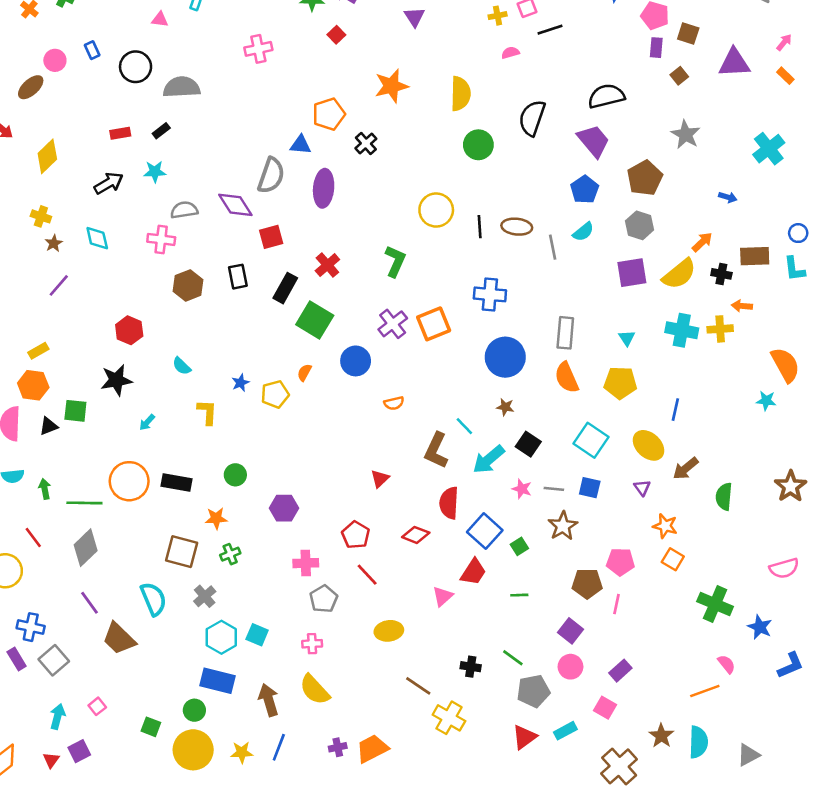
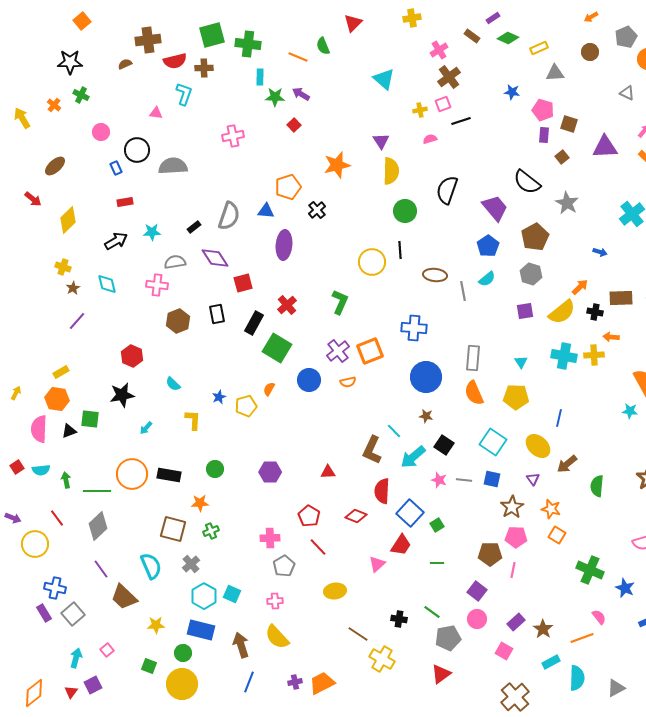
purple triangle: (414, 17) -> (381, 141), moved
blue rectangle: (92, 50) -> (116, 168), moved
pink circle: (55, 60) -> (101, 132), moved
black semicircle: (606, 96) -> (527, 182), moved, turned -128
black rectangle: (161, 131) -> (194, 227), moved
gray semicircle: (271, 175) -> (229, 216), moved
black line: (480, 227) -> (400, 250), moved
purple square: (632, 273) -> (525, 311), size x0.7
orange semicircle: (394, 403) -> (348, 382), moved
red triangle: (380, 479) -> (328, 472), turned 42
purple hexagon: (284, 508) -> (270, 472), moved
brown star: (563, 526) -> (512, 507), moved
cyan rectangle: (565, 731) -> (551, 662), moved
brown star: (661, 736) -> (543, 629), moved
yellow star: (242, 752) -> (156, 625), moved

